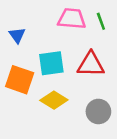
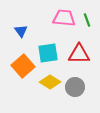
orange square: (20, 80) -> (23, 66), turned 30
gray circle: (98, 111) -> (75, 87), moved

